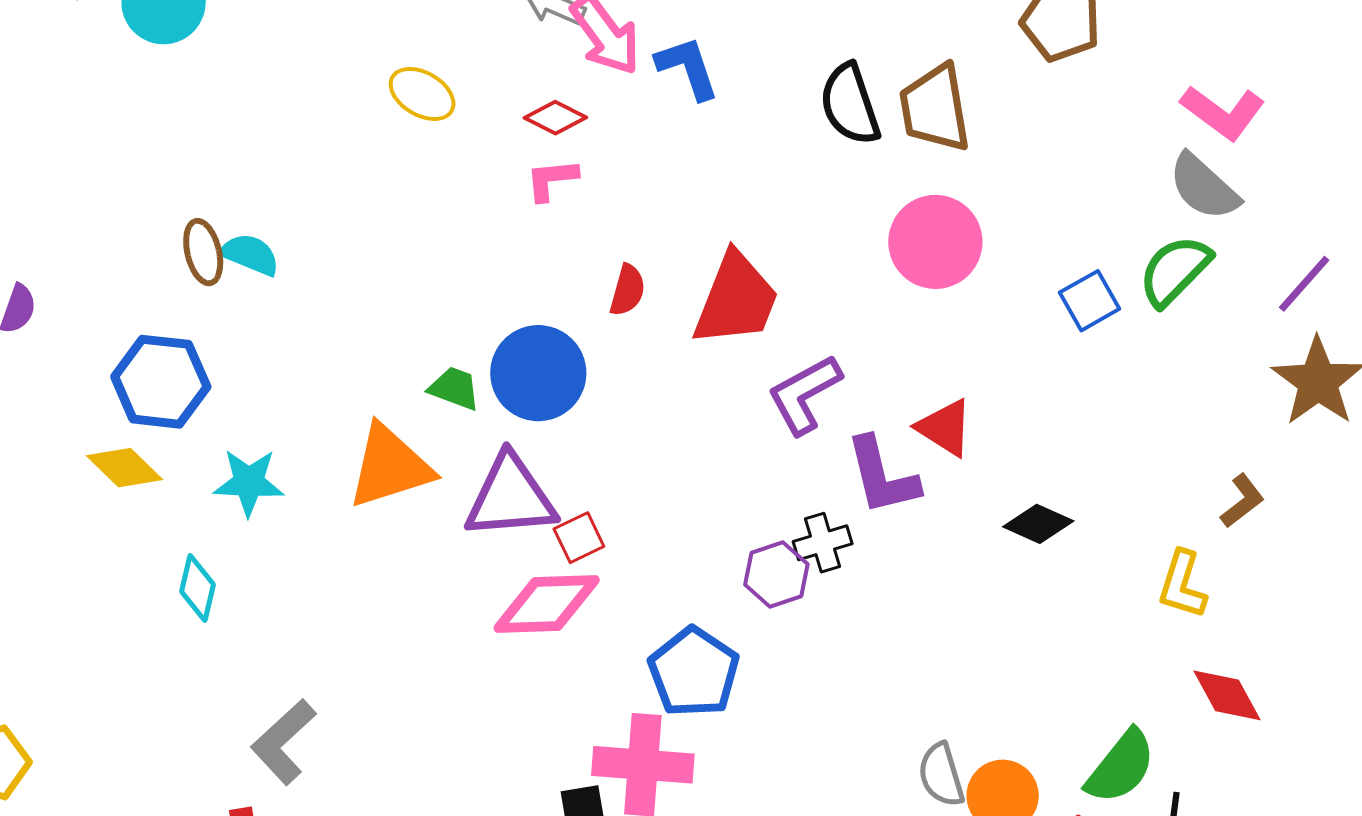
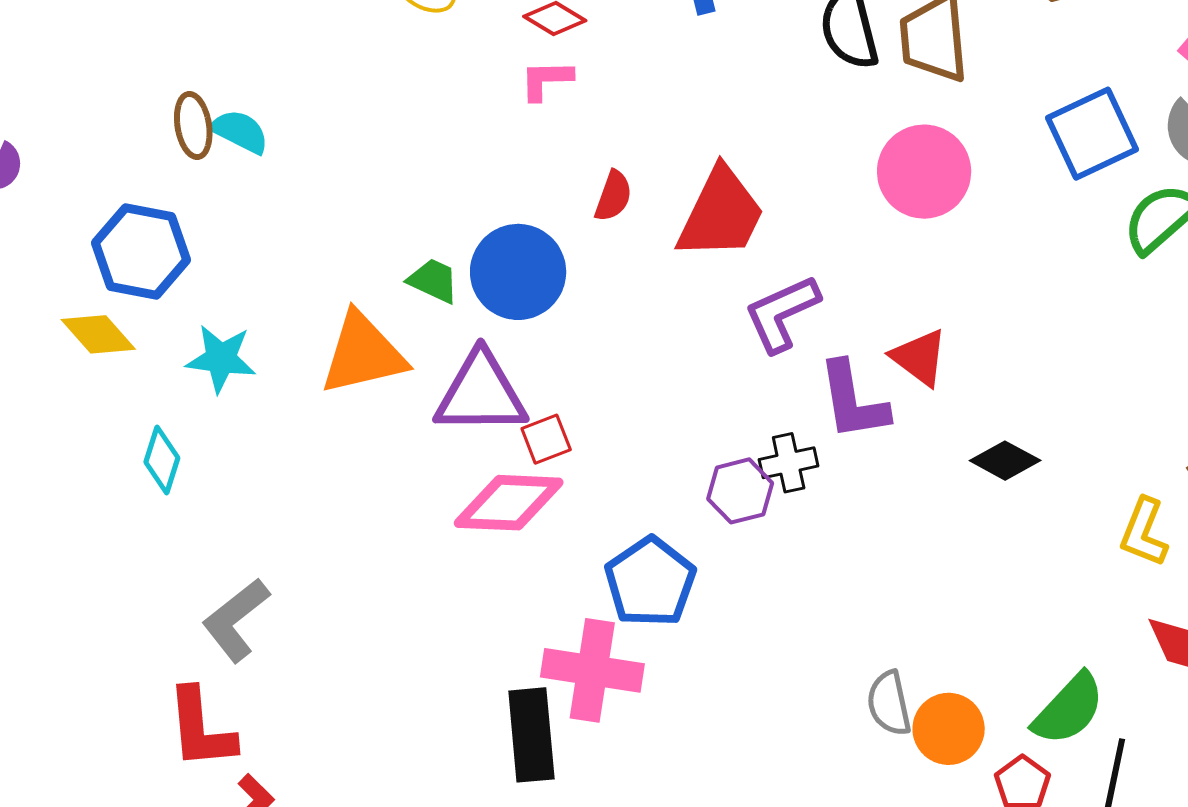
blue square: (1090, 301) -> (1092, 134), moved, size x1.5

